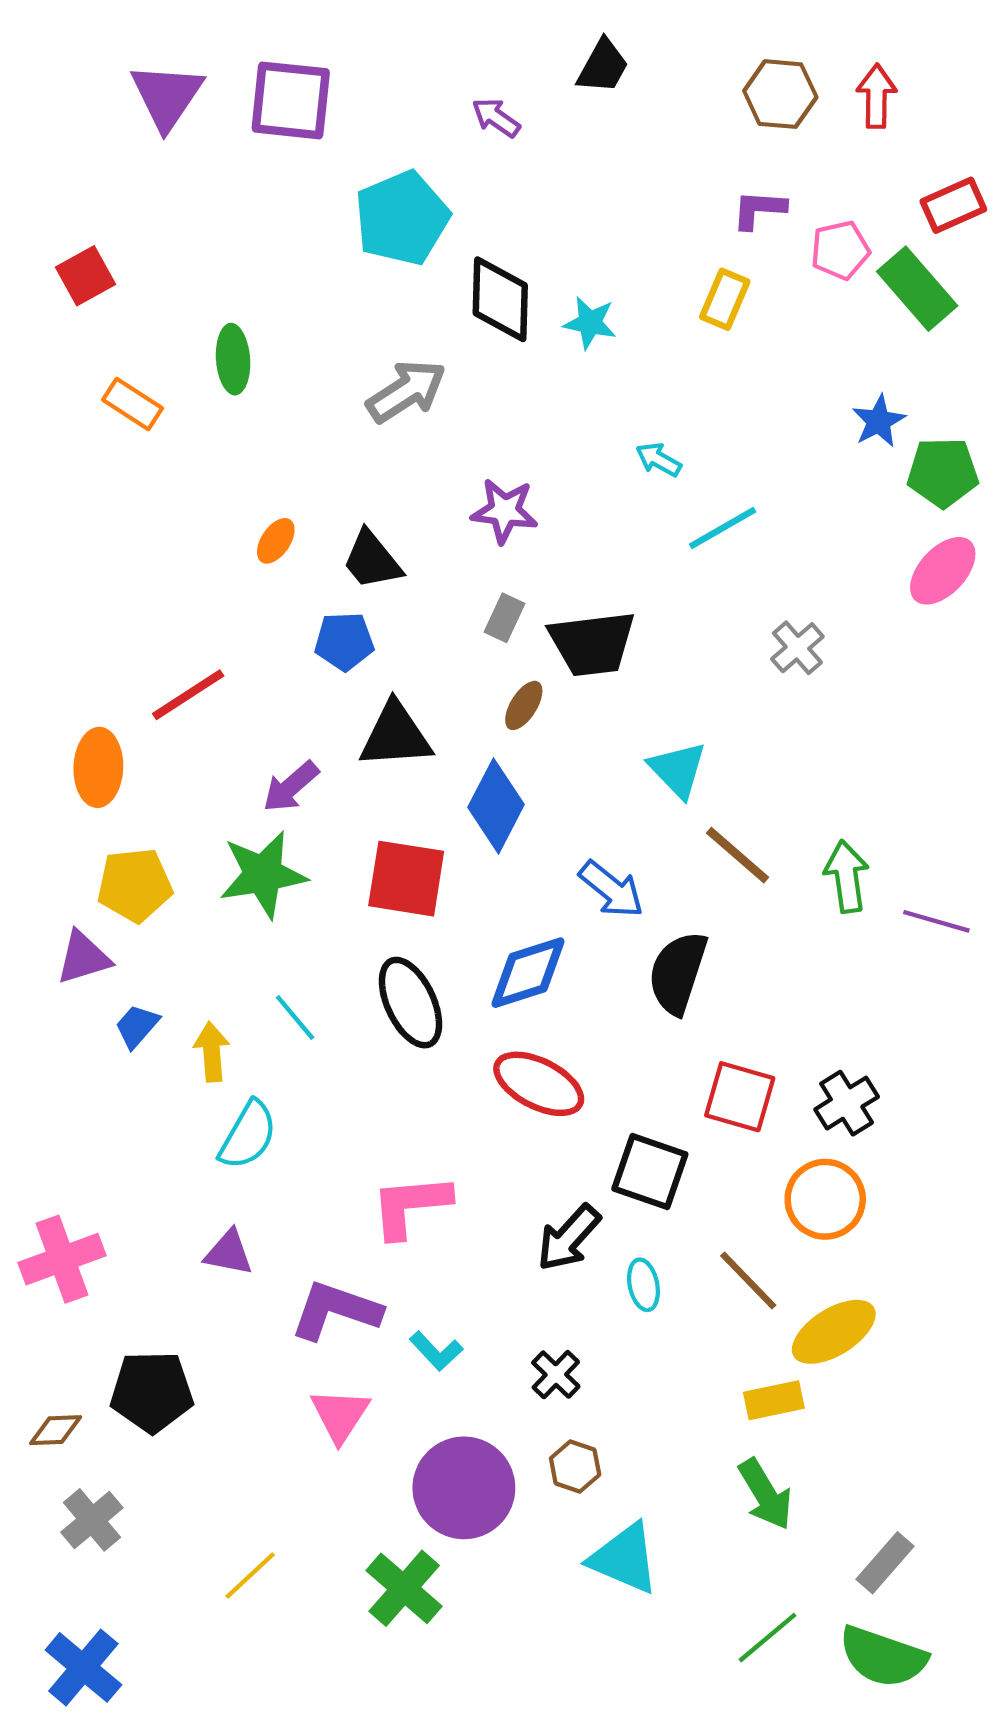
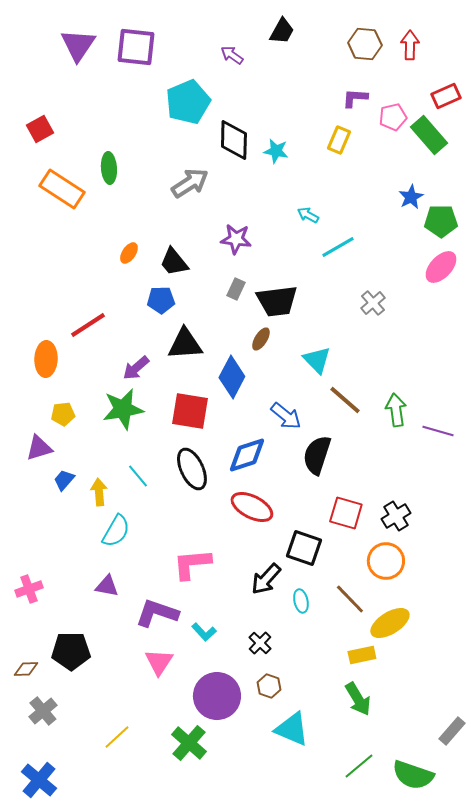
orange rectangle: (133, 404) -> (62, 189), size x1.6
brown ellipse: (524, 705) -> (261, 339), moved
yellow pentagon: (135, 885) -> (63, 414), size x0.7
pink cross: (62, 1259) -> (29, 589), size x0.7
gray rectangle: (885, 1563) -> (452, 731), moved

